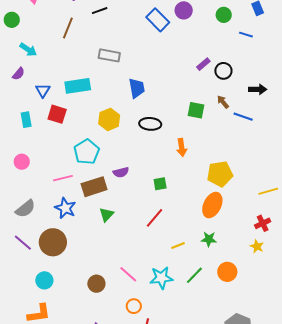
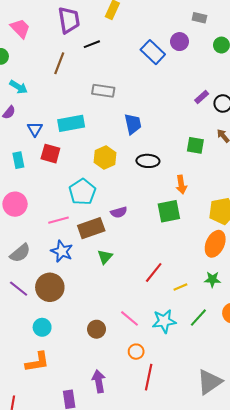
pink circle: (22, 162) -> (15, 204), size x1.5
green square: (160, 184) -> (169, 211), moved, size x1.6
red line: (155, 218) -> (154, 272), moved

